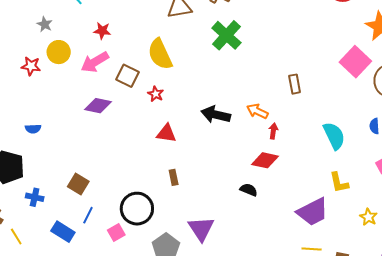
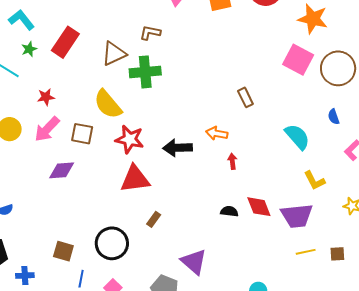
green cross: (226, 35) -> (145, 72), moved, turned -32
red star: (156, 94) -> (130, 139), moved, size x1.8
red arrow: (273, 131) -> (232, 161), moved
red triangle: (166, 133) -> (135, 179), size x1.5
red diamond: (265, 160) -> (259, 207), moved, turned 72
brown rectangle: (174, 177) -> (154, 219), turned 63
black circle: (137, 209) -> (112, 243), moved
purple trapezoid: (313, 212) -> (297, 216), turned 36

